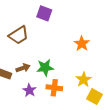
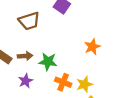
orange cross: (54, 88) -> (63, 82), moved

